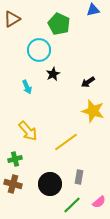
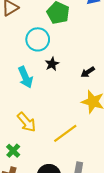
cyan arrow: (27, 87) -> (25, 77), size x1.5
green cross: (15, 159) -> (13, 151), turned -32

